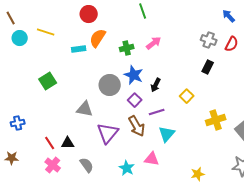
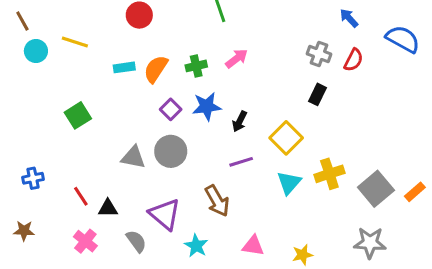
orange semicircle: (98, 38) -> (156, 69), moved
blue star: (134, 75) -> (207, 106), turned -30
gray circle: (110, 85) -> (171, 151), moved
yellow square: (187, 96) -> (286, 138), size x1.5
purple square: (135, 100) -> (171, 109), moved
brown arrow: (137, 126) -> (217, 201), moved
purple triangle: (108, 133) -> (165, 214), moved, turned -30
cyan triangle: (167, 134) -> (289, 183), moved
red line: (50, 143) -> (81, 196), moved
pink triangle: (152, 159) -> (253, 246), moved

